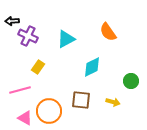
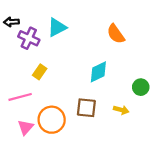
cyan triangle: (66, 39) -> (57, 27), moved
pink triangle: (25, 118) -> (26, 127), turned 42

